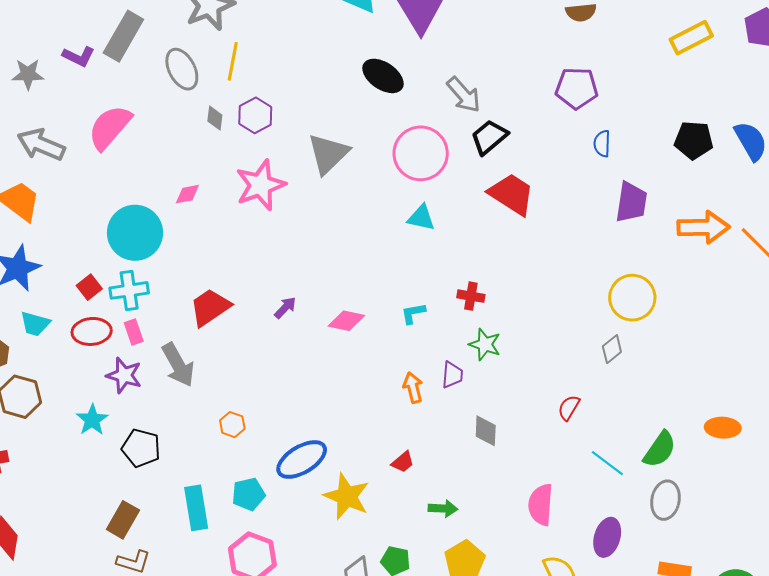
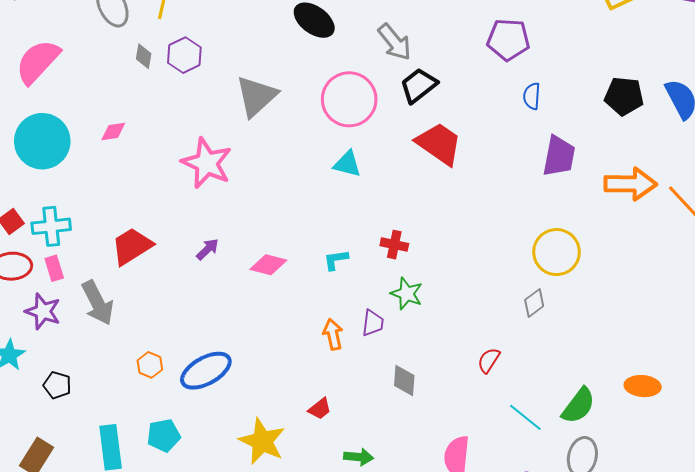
pink star: (260, 185) -> (207, 163), moved, turned -30
cyan circle: (135, 233) -> (42, 141), moved
black pentagon: (141, 448) -> (57, 385), size x0.7
blue ellipse: (302, 460) -> (206, 371), moved

